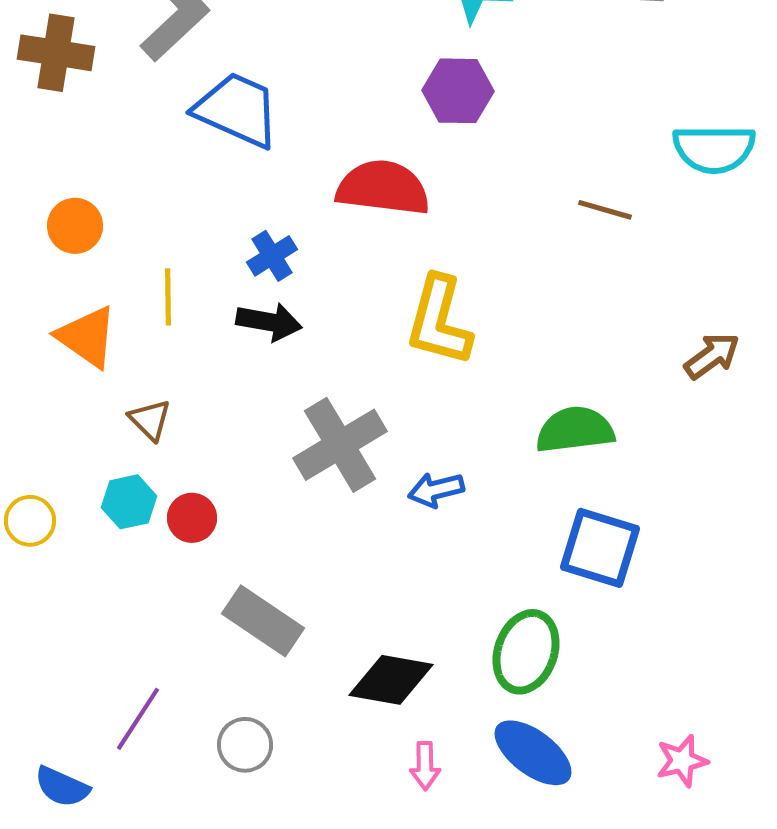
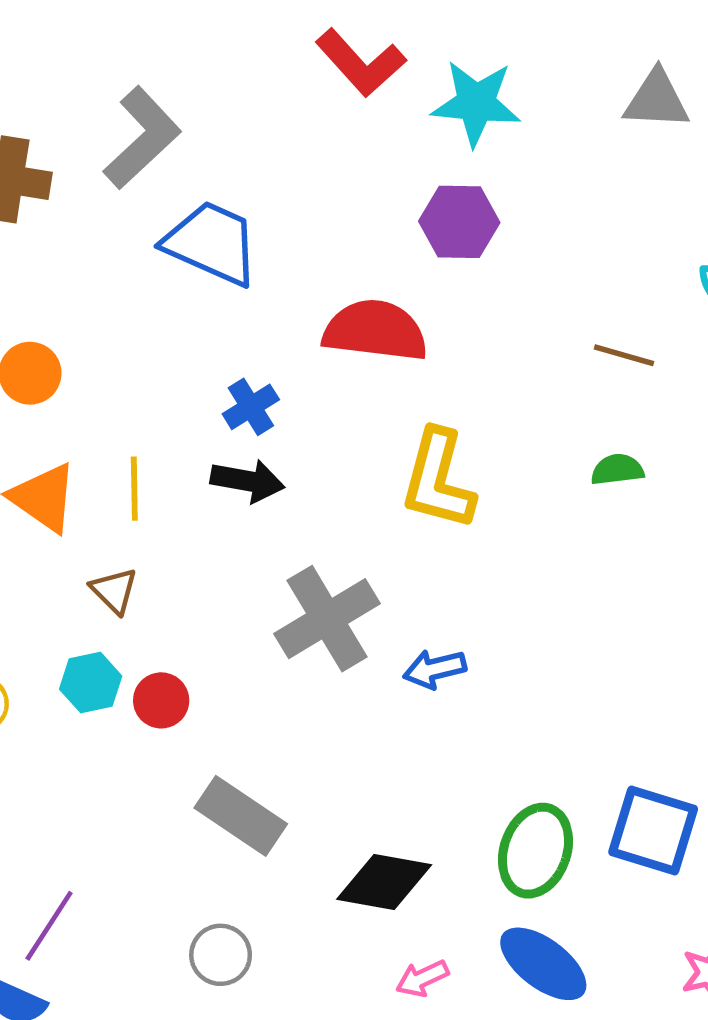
yellow line: (168, 297) -> (134, 489), moved
green semicircle: (575, 430) -> (617, 470), moved, size x0.6
blue square: (600, 548) -> (653, 830), moved
purple line: (138, 719) -> (49, 926), moved
pink arrow: (425, 766) -> (422, 978), turned 66

